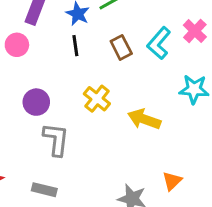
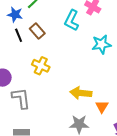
brown rectangle: (121, 47) -> (37, 31), moved
yellow arrow: (144, 119) -> (81, 93), moved

